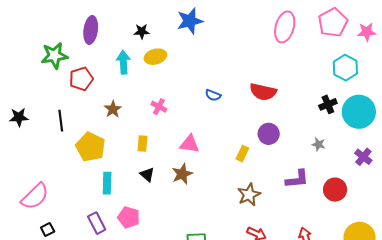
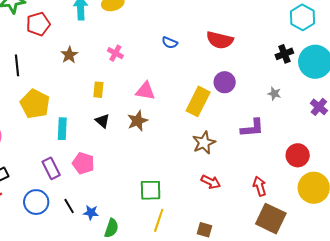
yellow pentagon: (90, 147) -> (35, 104), moved
yellow rectangle: (242, 154) -> (198, 101), size x1.8
red circle: (335, 190) -> (298, 155), moved

